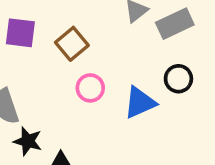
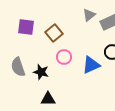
black star: (28, 141) -> (41, 72), moved

